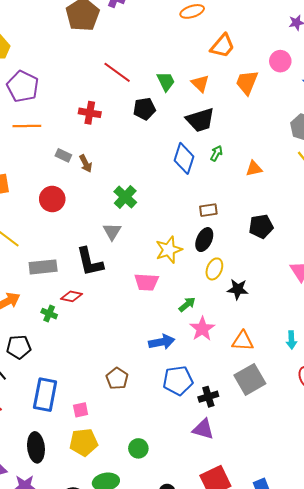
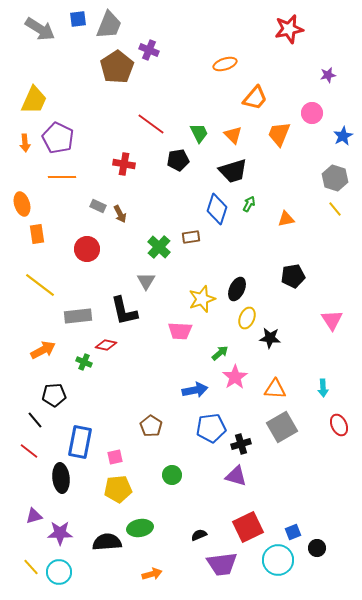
brown rectangle: (208, 210) -> (191, 237), moved
black ellipse: (36, 447) -> (61, 478), moved
green circle: (138, 448) -> (172, 475), moved

